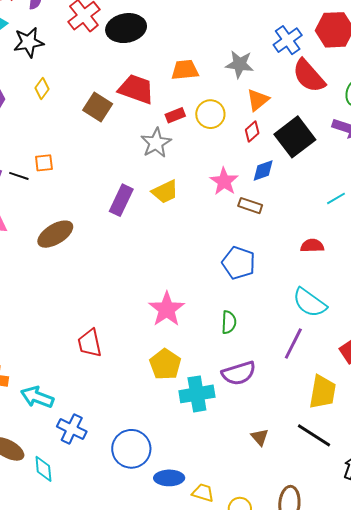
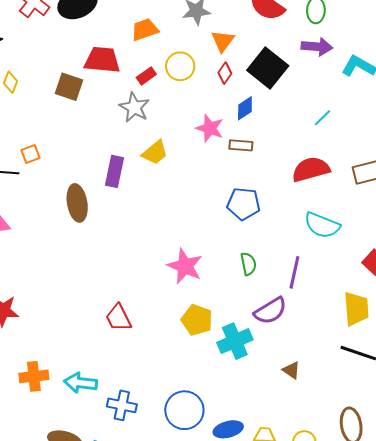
brown ellipse: (55, 234) -> (77, 203), moved, turned -54
red semicircle: (312, 246) -> (311, 169), size x1.6
purple line: (293, 343) -> (294, 272), moved
brown triangle: (260, 437) -> (291, 370), moved

